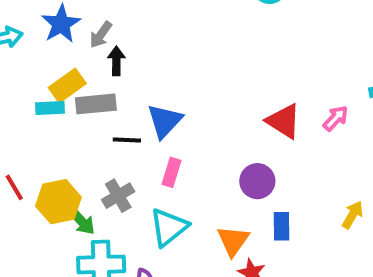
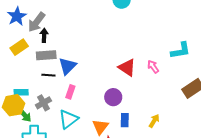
gray arrow: (101, 35) -> (37, 22), size x1.5
gray rectangle: (96, 104) -> (46, 55), moved
cyan rectangle: (50, 108) -> (21, 92), moved
pink arrow: (336, 118) -> (153, 67), turned -80
yellow arrow: (353, 215) -> (154, 121), moved

